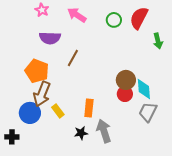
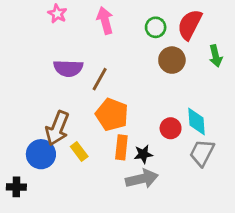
pink arrow: (77, 15) -> (105, 20), turned 42
purple semicircle: (50, 38) -> (68, 68), moved
orange pentagon: (37, 71) -> (112, 115), moved
brown circle: (126, 80) -> (172, 60), moved
gray arrow: (104, 131) -> (142, 179), turned 95
black star: (81, 133) -> (143, 154), moved

